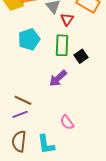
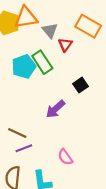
green rectangle: (62, 45) -> (42, 62), moved, turned -35
purple line: (20, 114) -> (24, 148), moved

